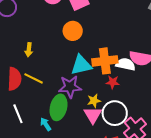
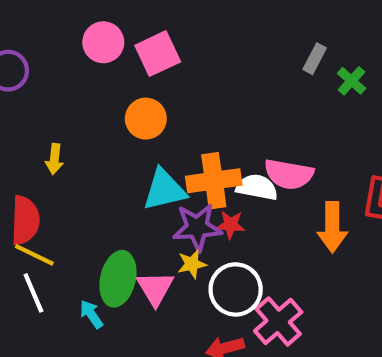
yellow line: (34, 78) -> (34, 255), moved
purple star: (70, 87) -> (197, 227), moved
pink triangle: (93, 115) -> (155, 288), moved

